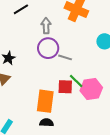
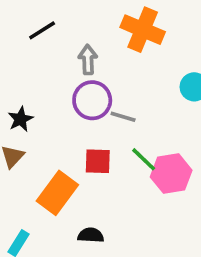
red square: (65, 87) -> (98, 161), moved
orange rectangle: (45, 101) -> (57, 193), moved, turned 30

